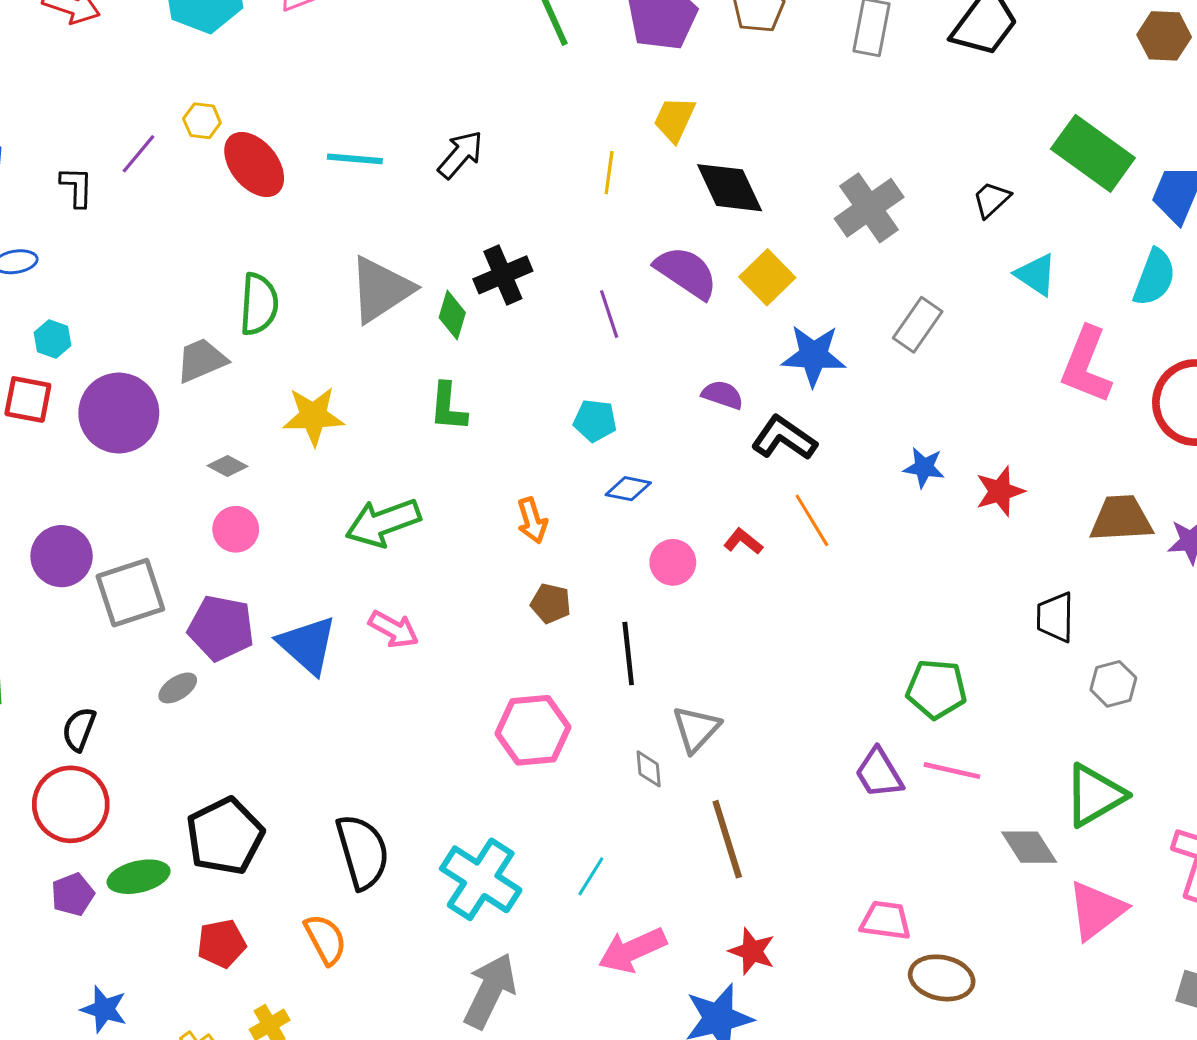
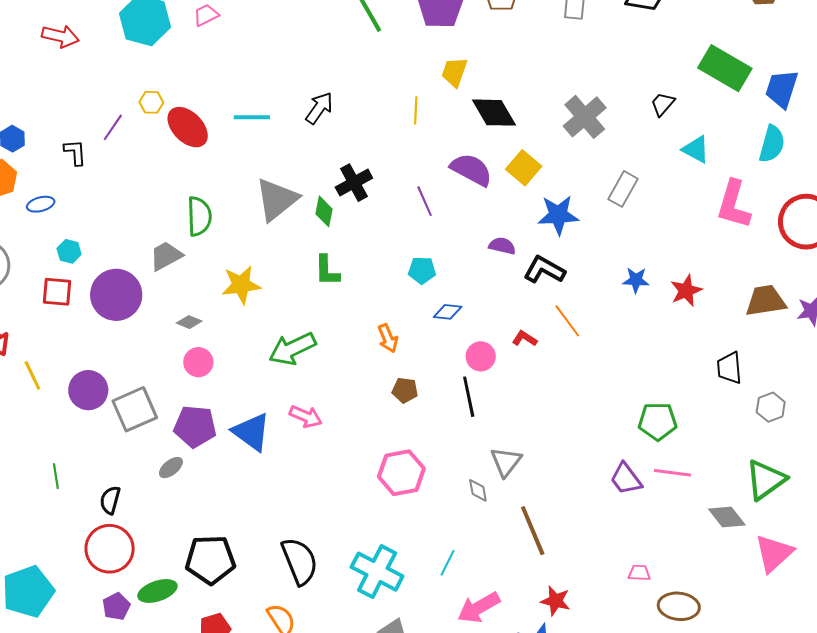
black line: (628, 653) -> (469, 397), moved
black pentagon: (225, 836) -> (210, 560), turned 30
pink trapezoid: (886, 920) -> (639, 573), size x0.7

